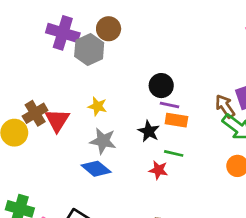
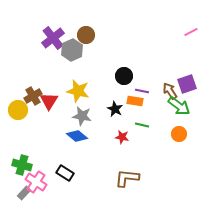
purple cross: (63, 33) -> (53, 38), turned 35
purple line: (170, 105) -> (142, 91), moved
yellow star: (97, 106) -> (78, 91), size x1.6
green line: (174, 153) -> (142, 125), moved

